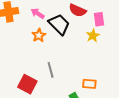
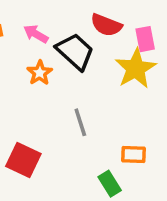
yellow star: (93, 36) -> (136, 69), size x1.6
gray line: (51, 70) -> (80, 122), moved

